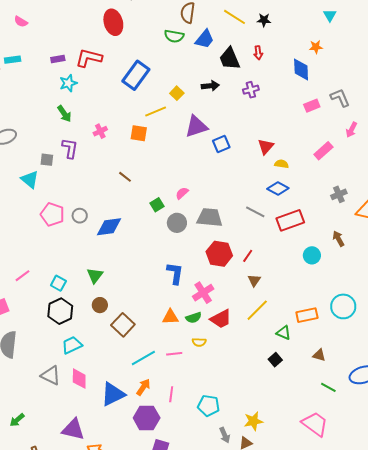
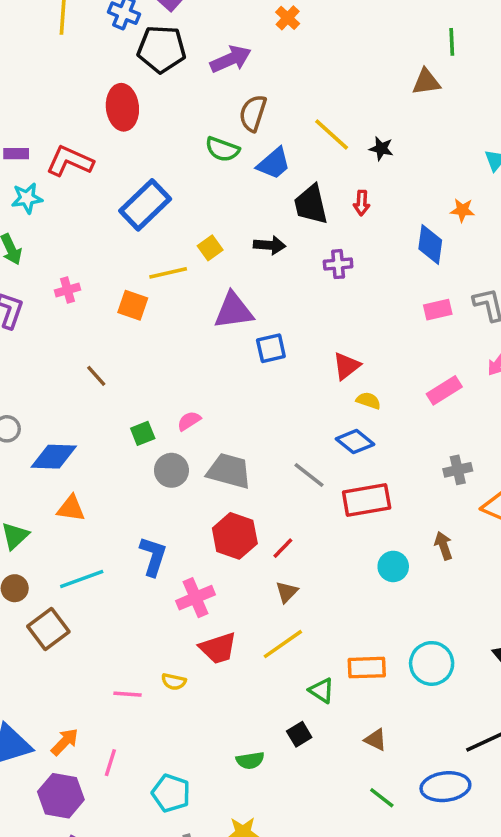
orange triangle: (170, 317) -> (71, 508), moved
green semicircle: (194, 318) -> (250, 760), moved
cyan line: (143, 358) -> (82, 579), moved

